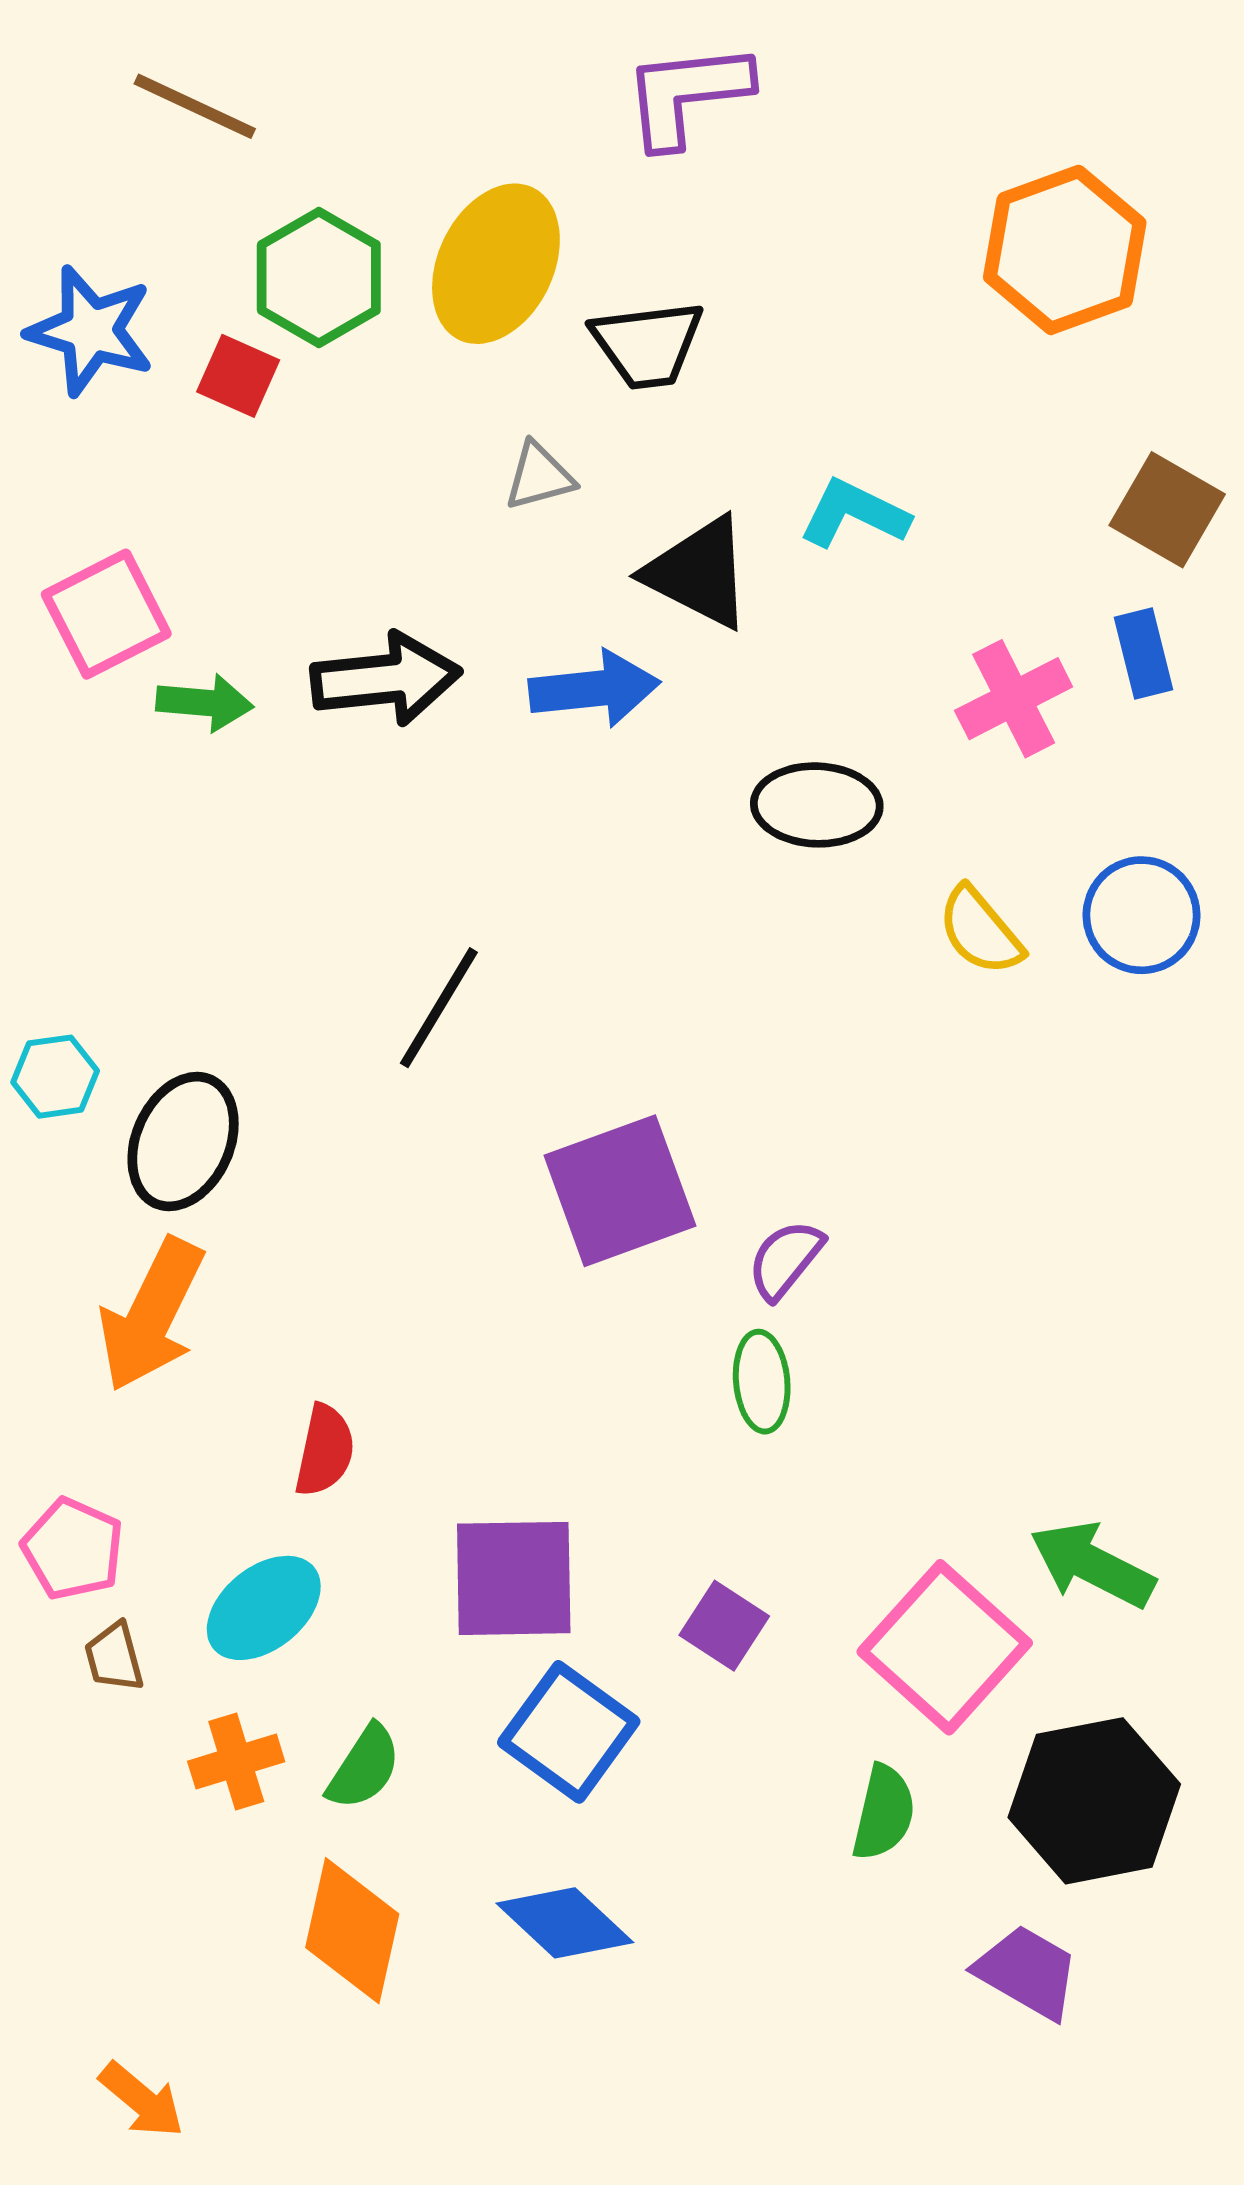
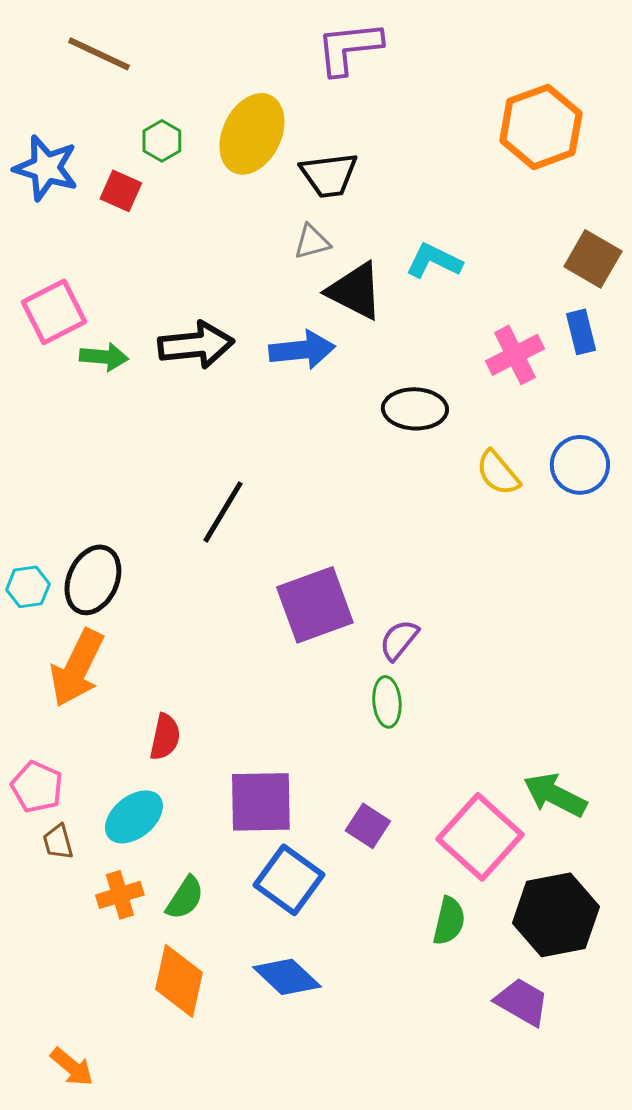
green hexagon: (319, 278) -> (162, 141), size x0.6
gray triangle: (539, 476) -> (312, 242), moved
cyan hexagon: (55, 1077) -> (28, 587), moved

